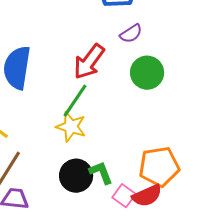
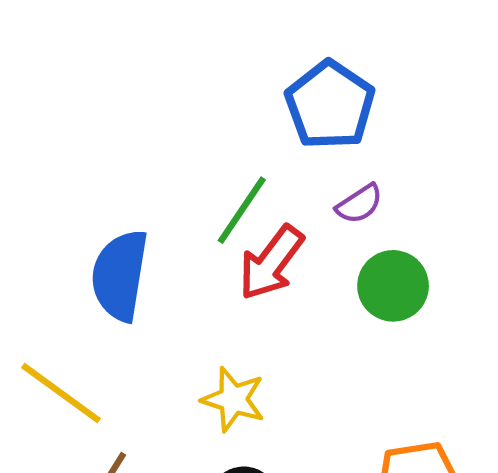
green line: (75, 101) -> (242, 210), moved

